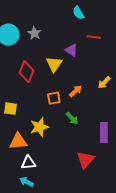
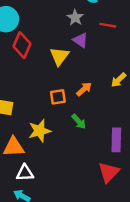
gray star: (34, 33) -> (75, 18), moved
red diamond: (26, 72) -> (22, 45), moved
red triangle: (85, 160) -> (109, 172), moved

